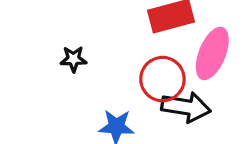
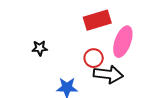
red circle: (162, 79) -> (94, 58), size x0.7

